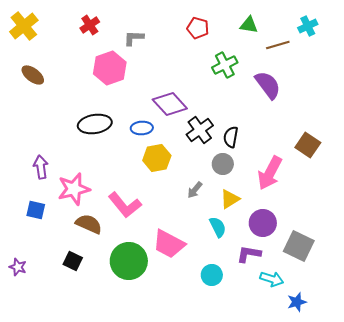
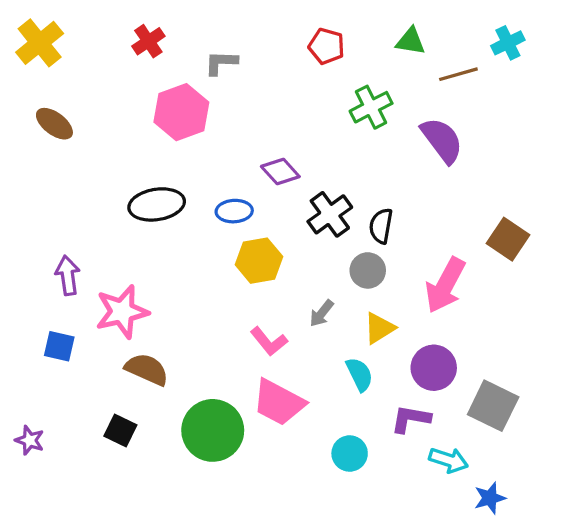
purple diamond: (170, 104) -> (280, 172), size x0.7
pink L-shape: (125, 205) -> (269, 341), moved, size x0.7

